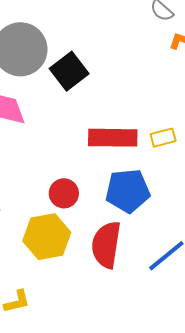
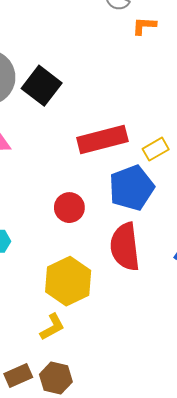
yellow rectangle: (163, 138) -> (156, 149), moved
yellow hexagon: (47, 237) -> (68, 281), moved

